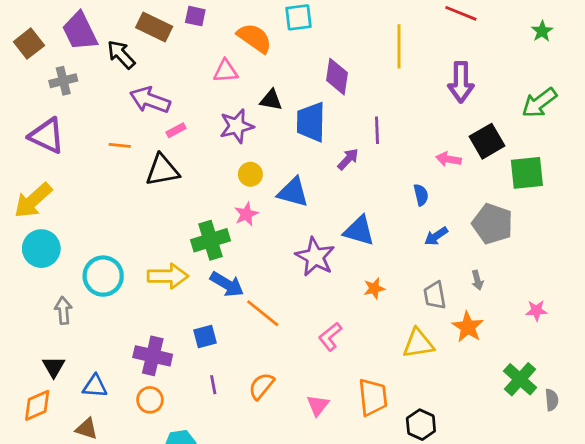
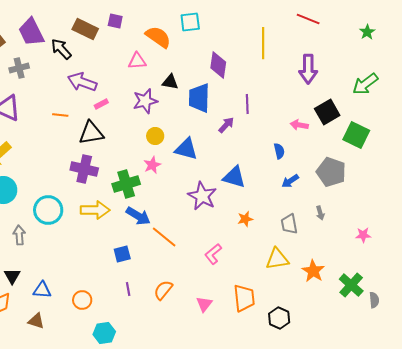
green square: (527, 173) -> (356, 135), turned 32
orange star: (468, 327) -> (313, 271), moved
purple cross: (153, 356) -> (84, 169), moved

